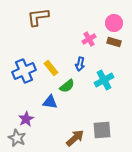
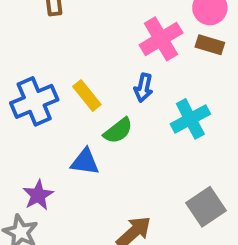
pink cross: (89, 39) -> (161, 39), size x1.5
gray square: (102, 130) -> (206, 207), moved, turned -30

